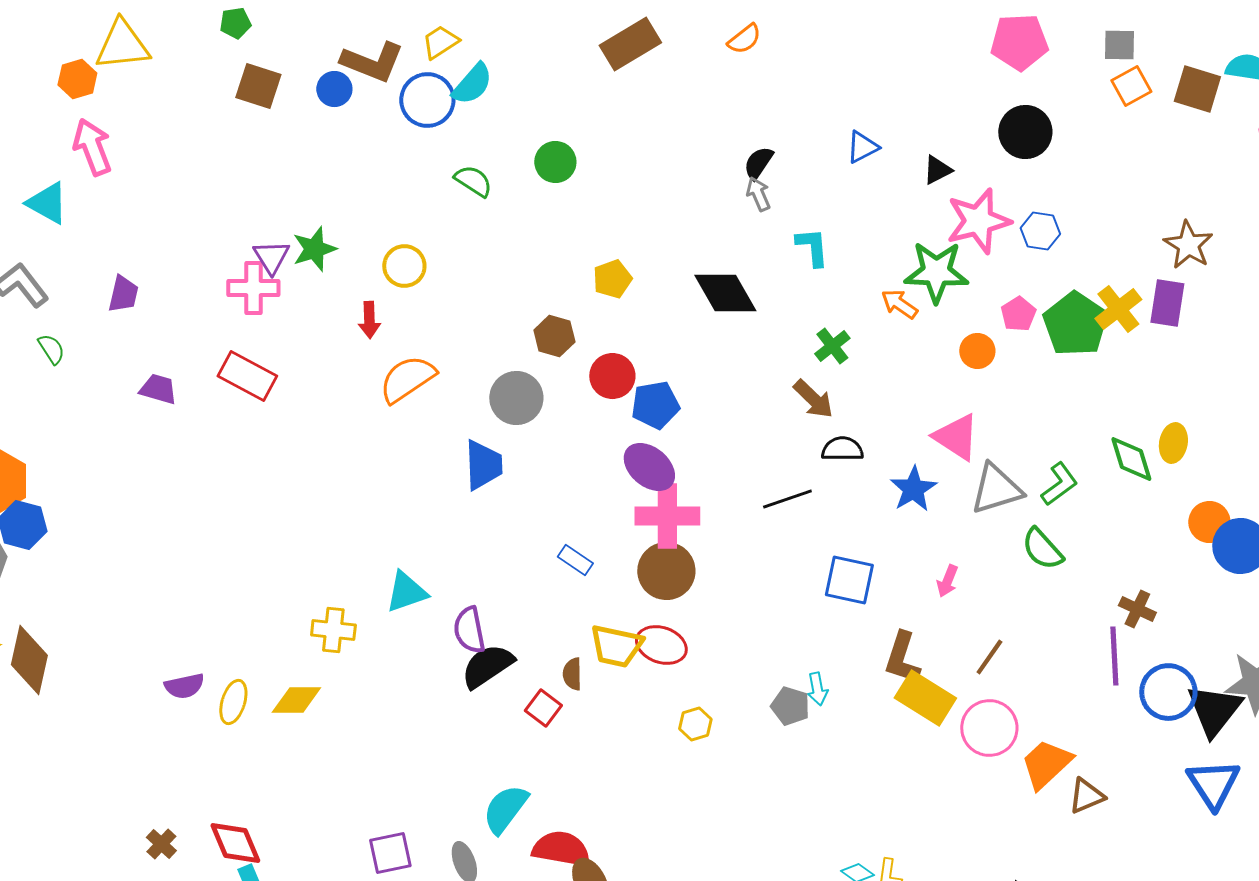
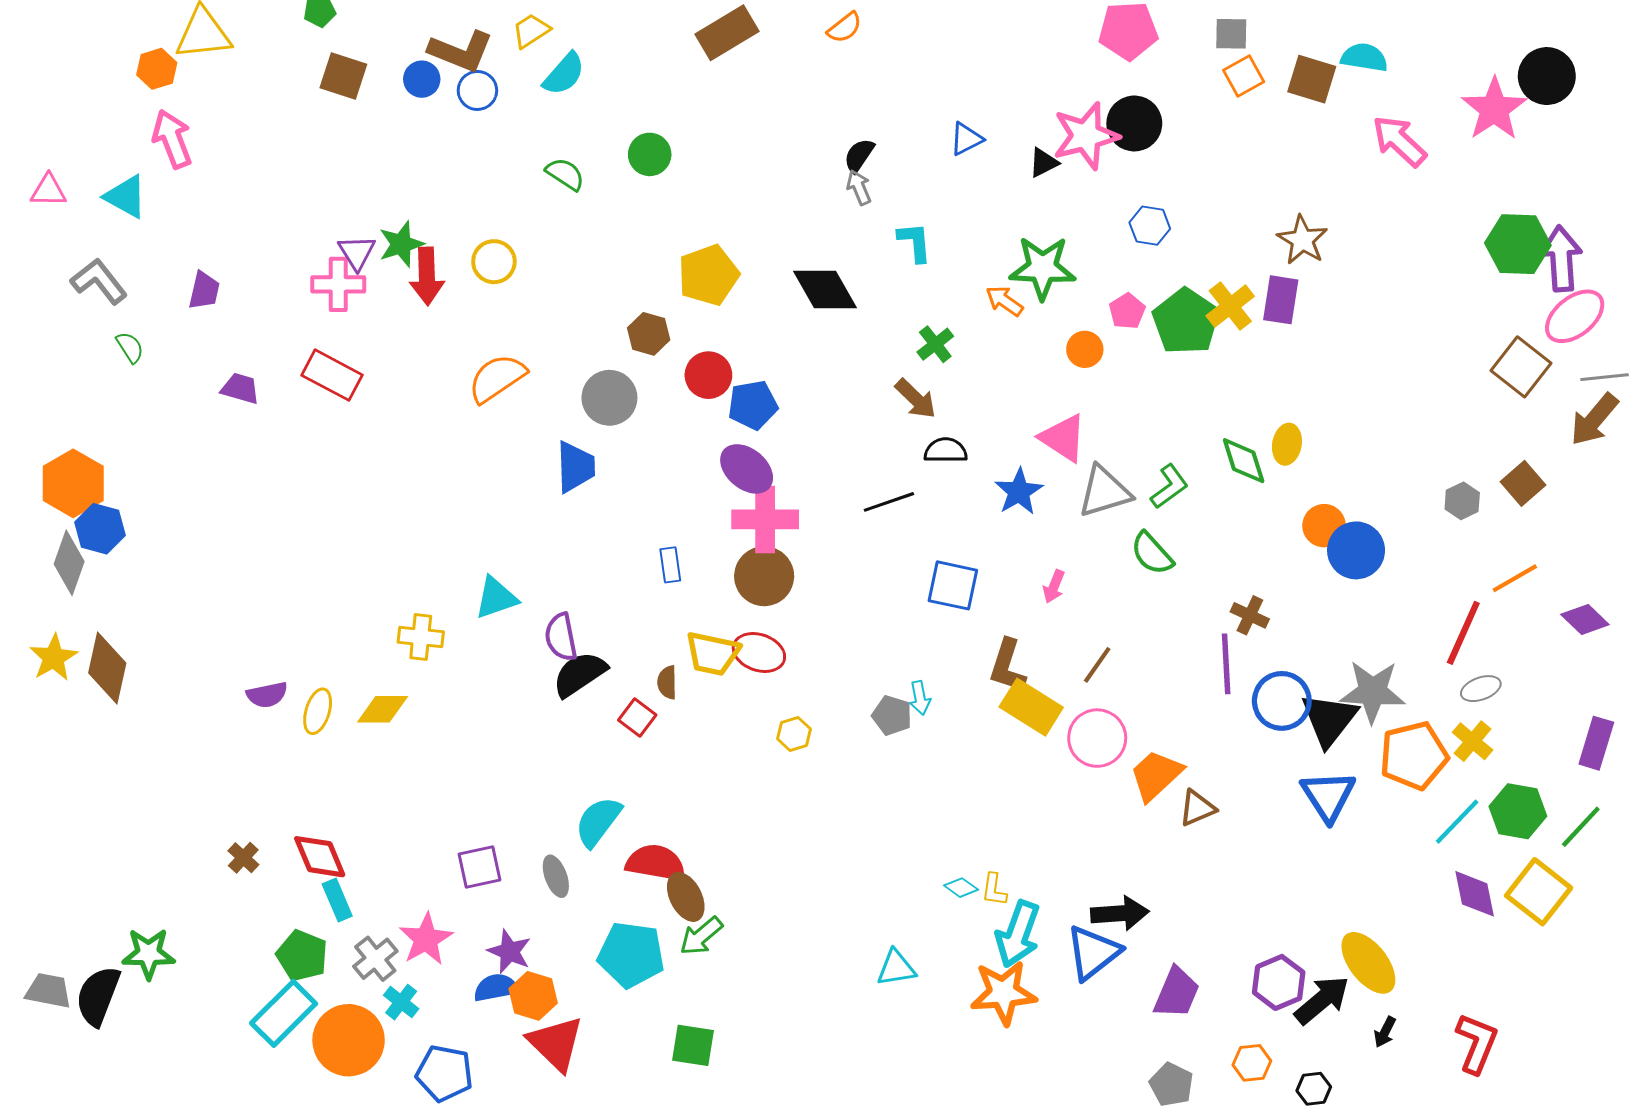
blue circle: (427, 100) -> (477, 90), moved, size x0.7
pink star: (978, 221) -> (1086, 136), moved
yellow pentagon: (612, 279) -> (708, 275), size x1.5
red arrow: (369, 320) -> (427, 276), moved, size x1.5
blue rectangle: (575, 560) -> (670, 565), turned 48

